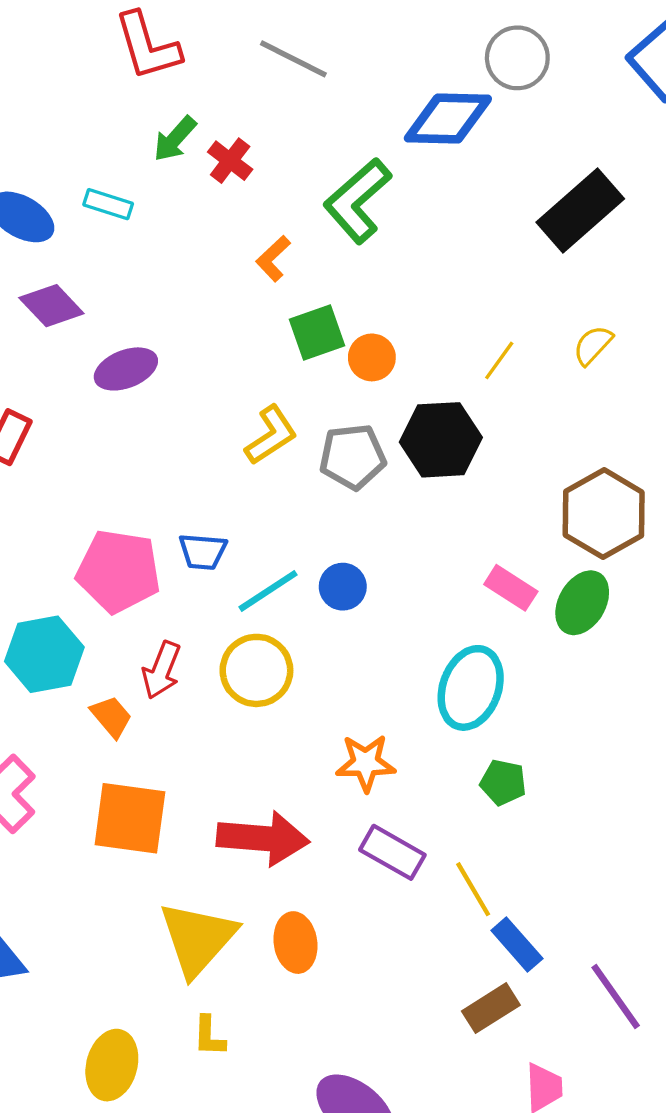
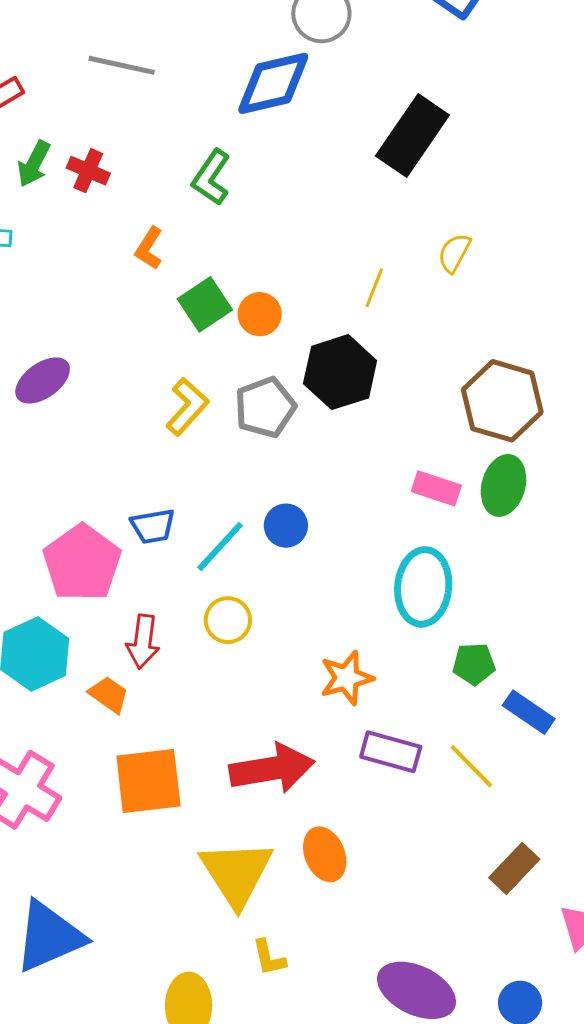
green L-shape: (358, 201) -> (211, 177), size x0.7
pink pentagon: (119, 571) -> (82, 563), turned -30
yellow circle: (256, 670) -> (228, 620), size x0.7
blue rectangle: (517, 945) -> (529, 712), moved

